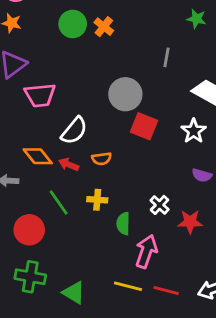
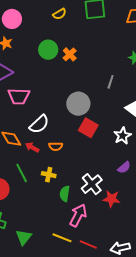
purple semicircle: (202, 175) -> (124, 167), turned -64
white cross: (160, 205) -> (92, 184), size x1.5
green triangle: (74, 293) -> (24, 237), turned 30

